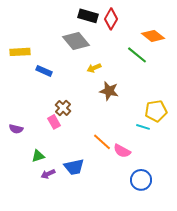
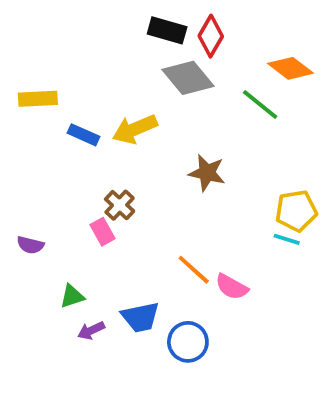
gray diamond: (76, 41) -> (188, 78), moved
yellow arrow: (94, 68) -> (135, 129), moved, size x1.6
cyan line: (143, 127) -> (287, 239), moved
blue circle: (141, 180) -> (188, 342), moved

